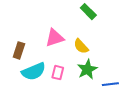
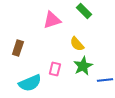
pink triangle: (55, 38) -> (52, 20), moved
cyan semicircle: (34, 71) -> (30, 83), moved

